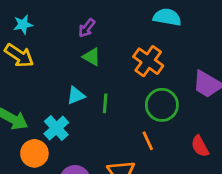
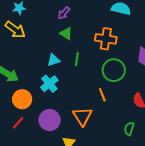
orange cross: (148, 61) -> (106, 39), turned -30
green line: (105, 103) -> (77, 59), moved
cyan cross: (56, 128) -> (49, 84), moved

